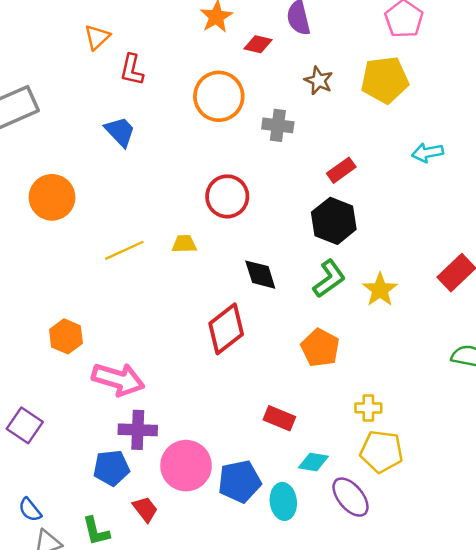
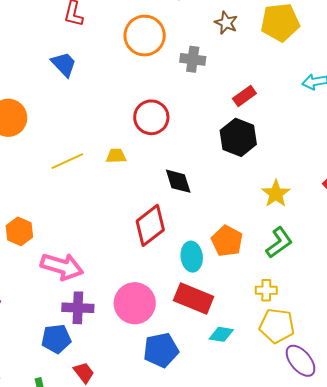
green L-shape: (329, 279) -> (279, 243), moved
red rectangle: (279, 418) -> (194, 299), size x1.5
pink circle: (186, 466) -> (135, 303), moved
purple ellipse: (351, 497) -> (301, 361), moved
cyan ellipse: (283, 501) -> (192, 257), moved

